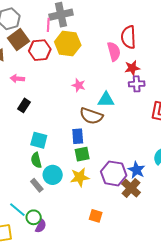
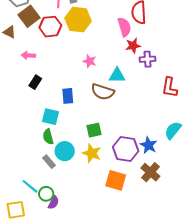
red star: (132, 68) -> (133, 46), moved
blue rectangle: (78, 136) -> (68, 96), moved
yellow star: (80, 177) -> (92, 153), turned 30
brown cross: (131, 188) -> (150, 172), moved
orange square: (96, 216) -> (116, 180), moved, size x1.5

